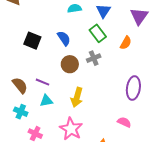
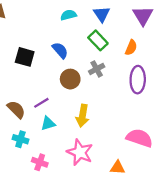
purple line: (42, 82) -> (41, 103), turned -48
purple ellipse: (133, 88) -> (138, 80), moved
pink semicircle: (124, 122) -> (139, 138), size x1.6

